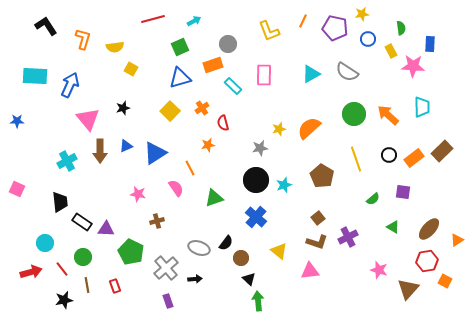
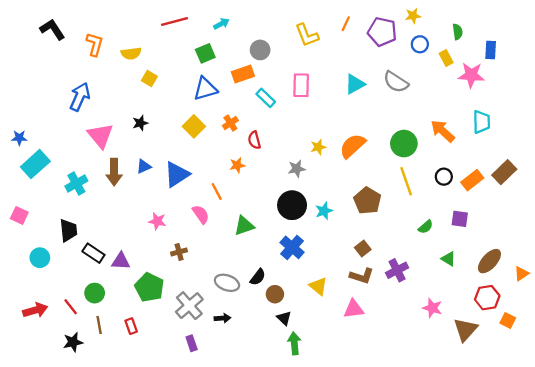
cyan rectangle: (35, 76) -> (35, 164), moved, turned -45
green circle: (354, 114) -> (404, 144), moved
cyan circle: (45, 243) -> (40, 258), moved

